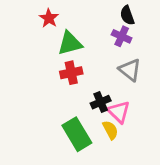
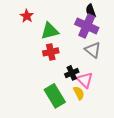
red star: (49, 18) -> (27, 16), moved
purple cross: (122, 36) -> (87, 26), size x1.6

